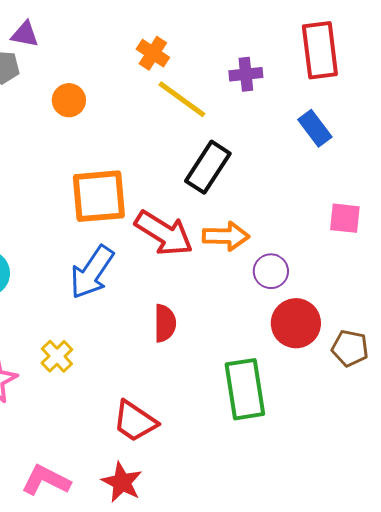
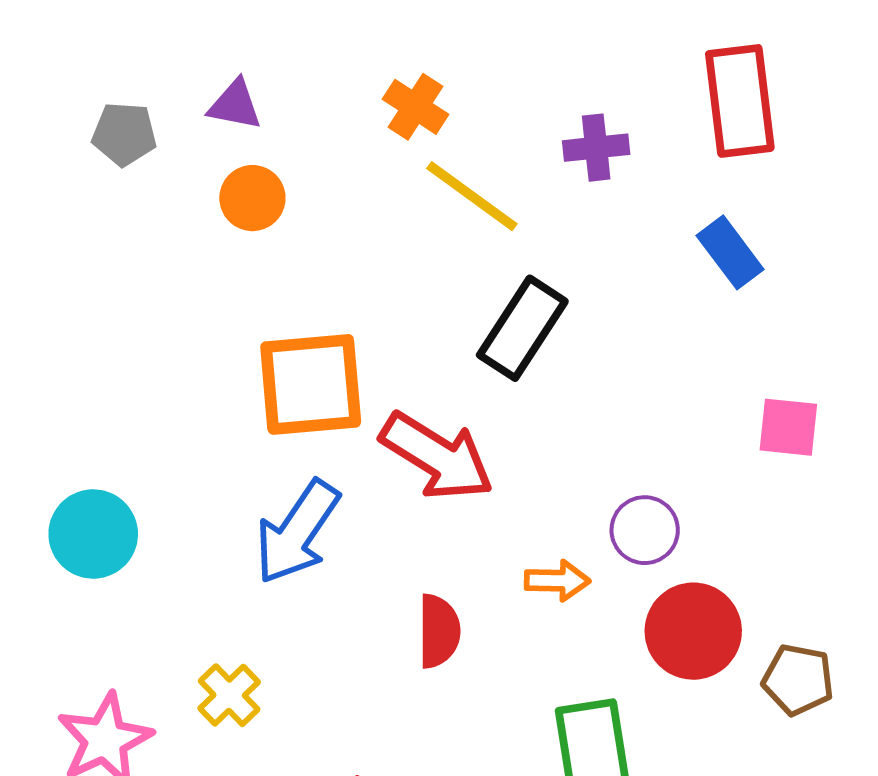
purple triangle: (25, 34) -> (235, 105), moved
orange arrow: (226, 236) -> (557, 581), moved, size x0.7

